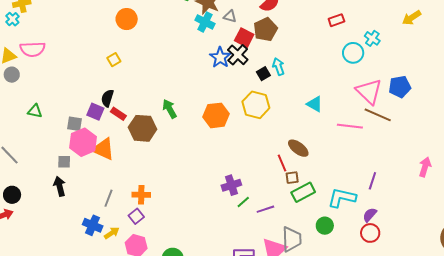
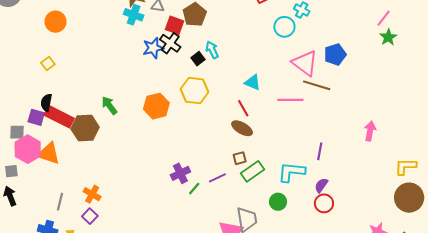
blue star: (220, 57) -> (153, 48), turned 30
red rectangle: (118, 114) -> (59, 117), size x1.8
red line: (282, 163) -> (243, 108), moved
orange cross: (141, 195) -> (92, 194), turned 36
purple line: (265, 209) -> (217, 178), moved

